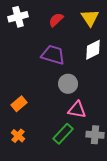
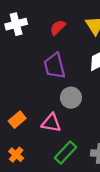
purple trapezoid: (53, 55) -> (54, 66), turned -120
pink triangle: (77, 110) -> (51, 123), moved

